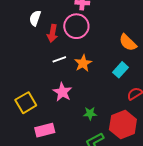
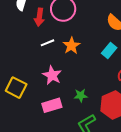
yellow square: (26, 103) -> (16, 88), turned -30
pink rectangle: (45, 130) -> (52, 105), moved

